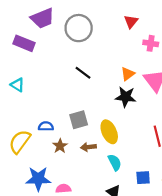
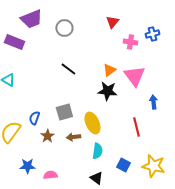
gray circle: (79, 28) -> (64, 28), size x0.7
blue semicircle: (46, 126) -> (34, 118), turned -72
cyan semicircle: (115, 162) -> (97, 151), turned 35
blue square: (143, 178) -> (123, 165), turned 32
blue star: (38, 179) -> (27, 166), size x0.7

